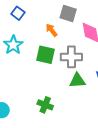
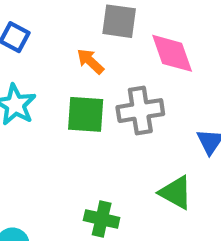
green triangle: (77, 81) -> (176, 193), moved, turned 42

